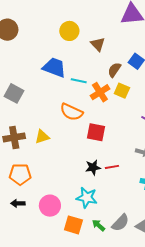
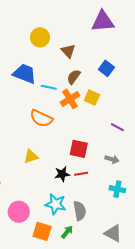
brown semicircle: (114, 70) -> (74, 77), moved
red square: (96, 132) -> (79, 149), moved
yellow triangle: (42, 137) -> (31, 157), moved
gray semicircle: (120, 223) -> (80, 211), moved, turned -54
green arrow: (98, 225) -> (67, 232), turned 88

